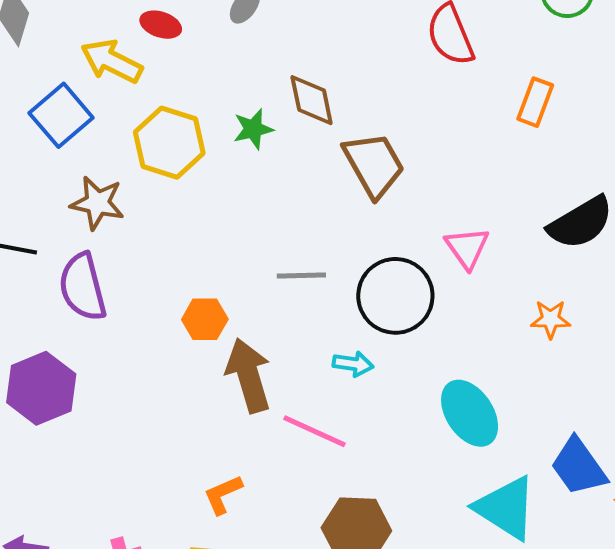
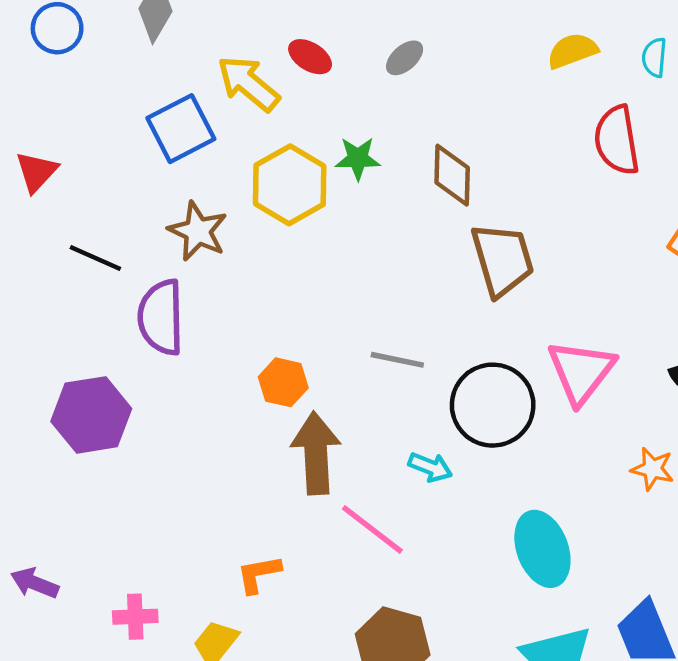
green star: (253, 129) -> (358, 159), moved
pink triangle: (467, 248) -> (581, 372), size x1.4

